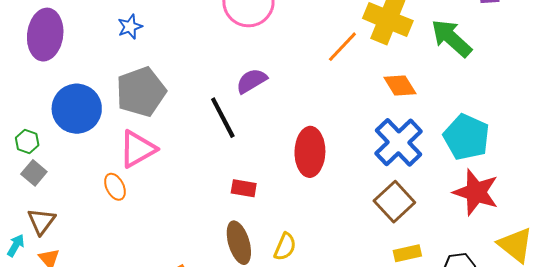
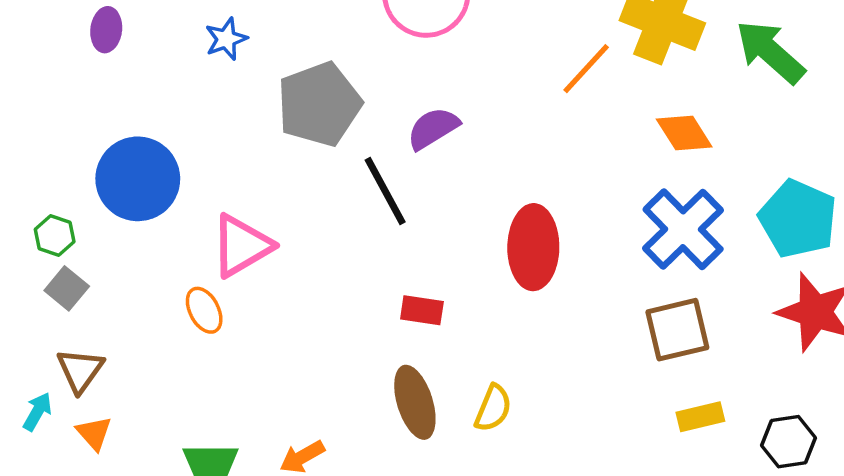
purple ellipse: (45, 35) -> (106, 30), moved, size x0.5
gray pentagon: (141, 92) -> (319, 104), moved
brown square: (394, 202) -> (677, 330), turned 30

